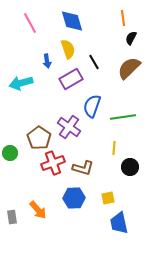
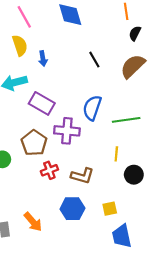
yellow semicircle: (68, 49) -> (20, 45), moved
purple rectangle: (71, 79) -> (42, 103), moved, turned 60
purple cross: (69, 127) -> (67, 131), turned -30
red cross: (53, 163) -> (49, 170), size x0.7

